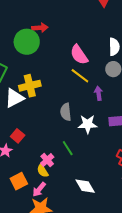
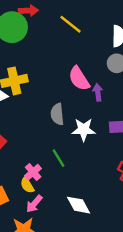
pink semicircle: (79, 55) -> (79, 79), moved
yellow line: (80, 76) -> (71, 24), moved
pink arrow: (39, 189) -> (34, 204), moved

